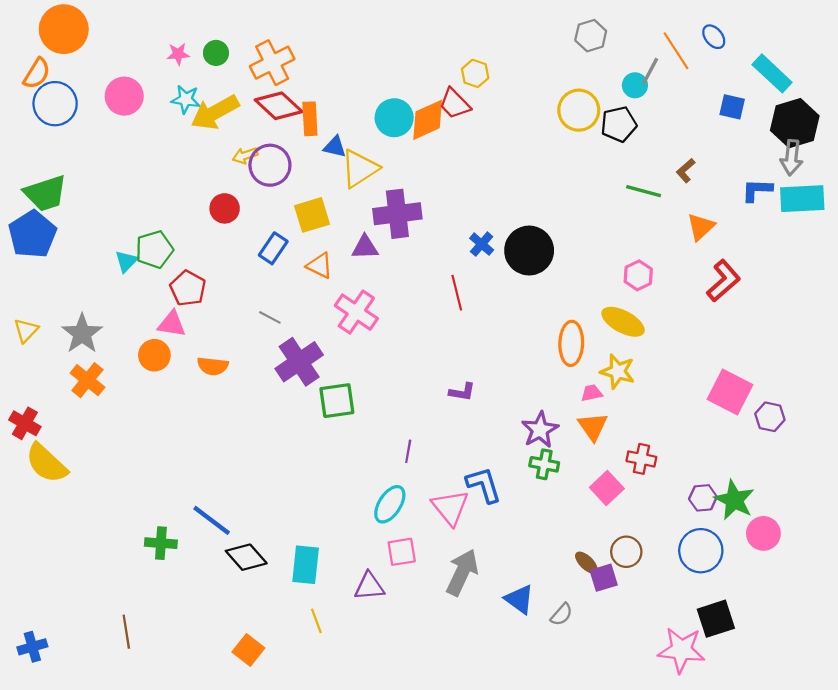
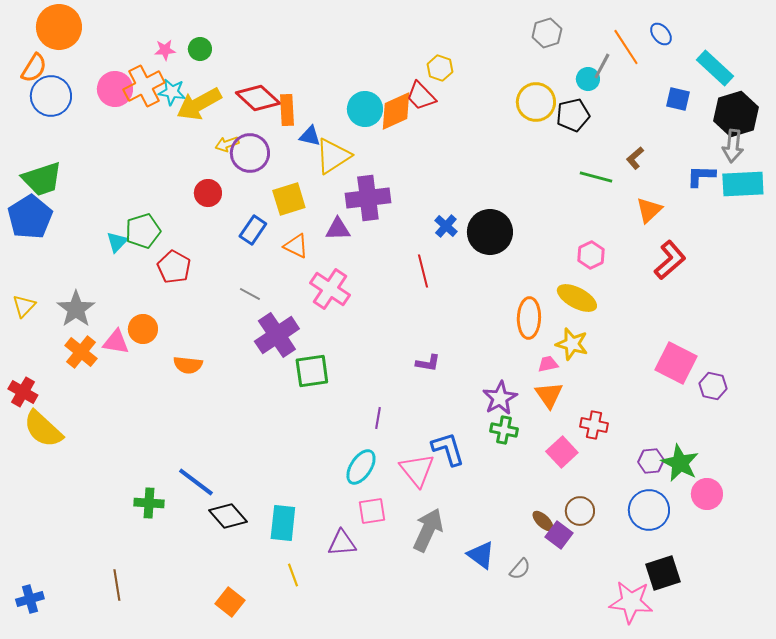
orange cross: (272, 63) -> (144, 86), moved
pink triangle: (172, 324) -> (116, 342), moved
orange semicircle: (213, 366) -> (188, 365), moved
purple square: (604, 578) -> (559, 535), turned -36

